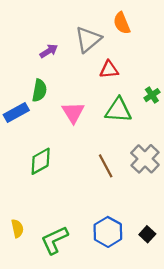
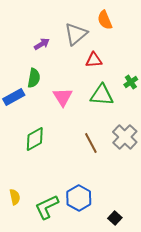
blue hexagon: (108, 232) -> (79, 198), moved
black square: (147, 234) -> (115, 218), moved

